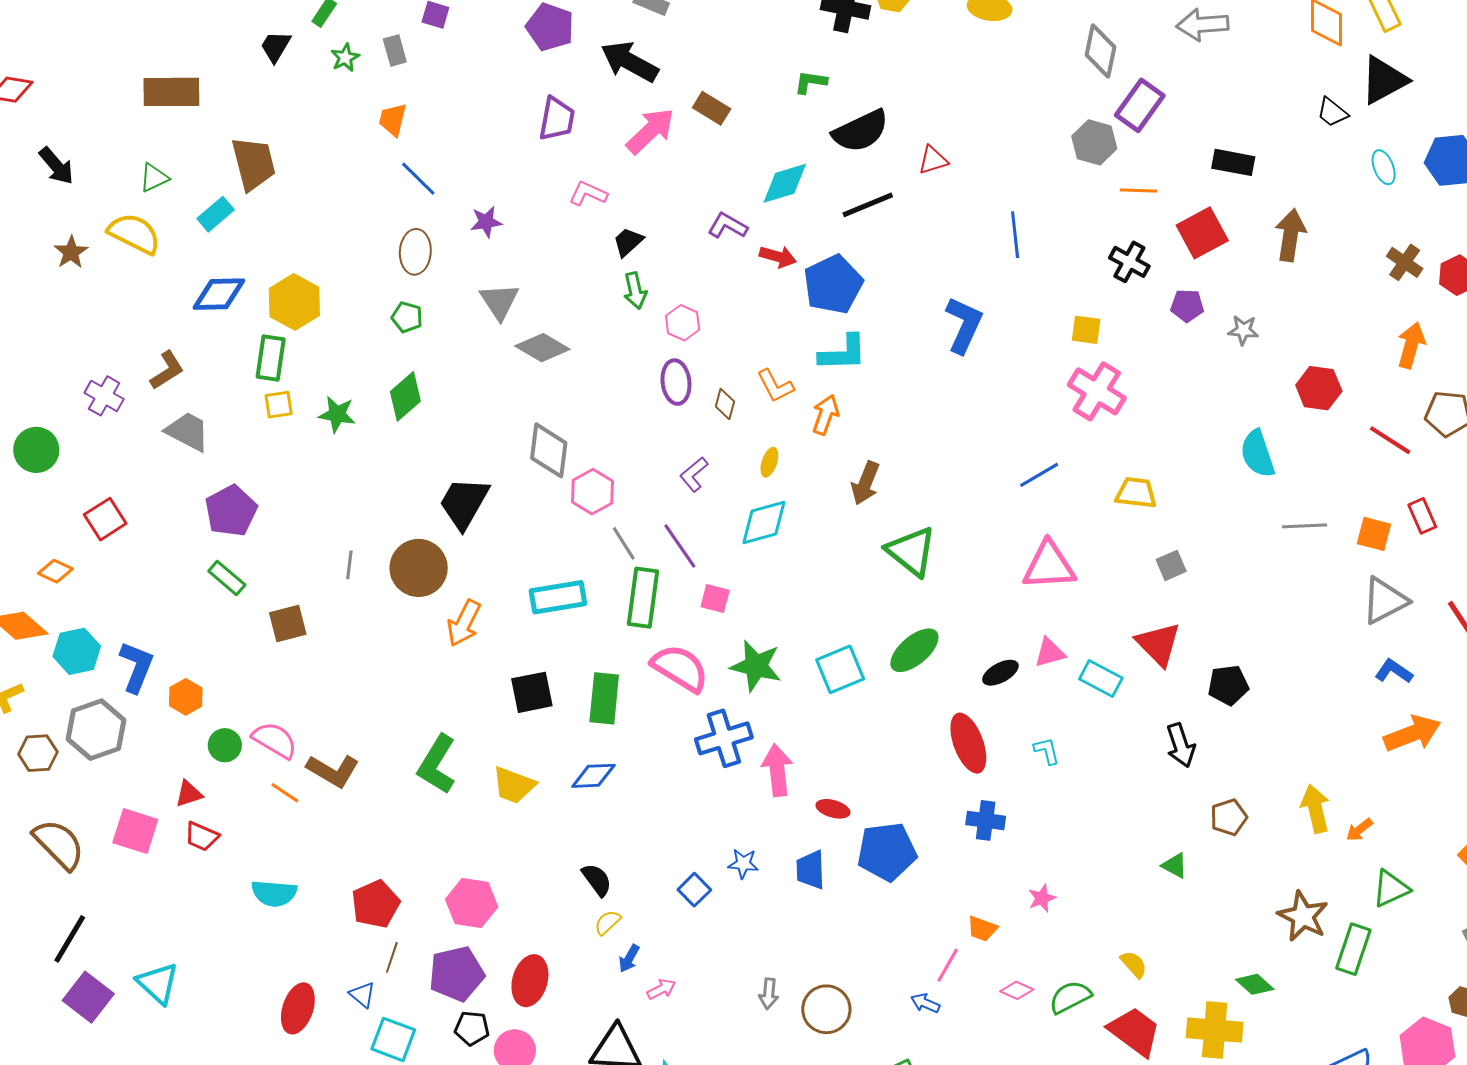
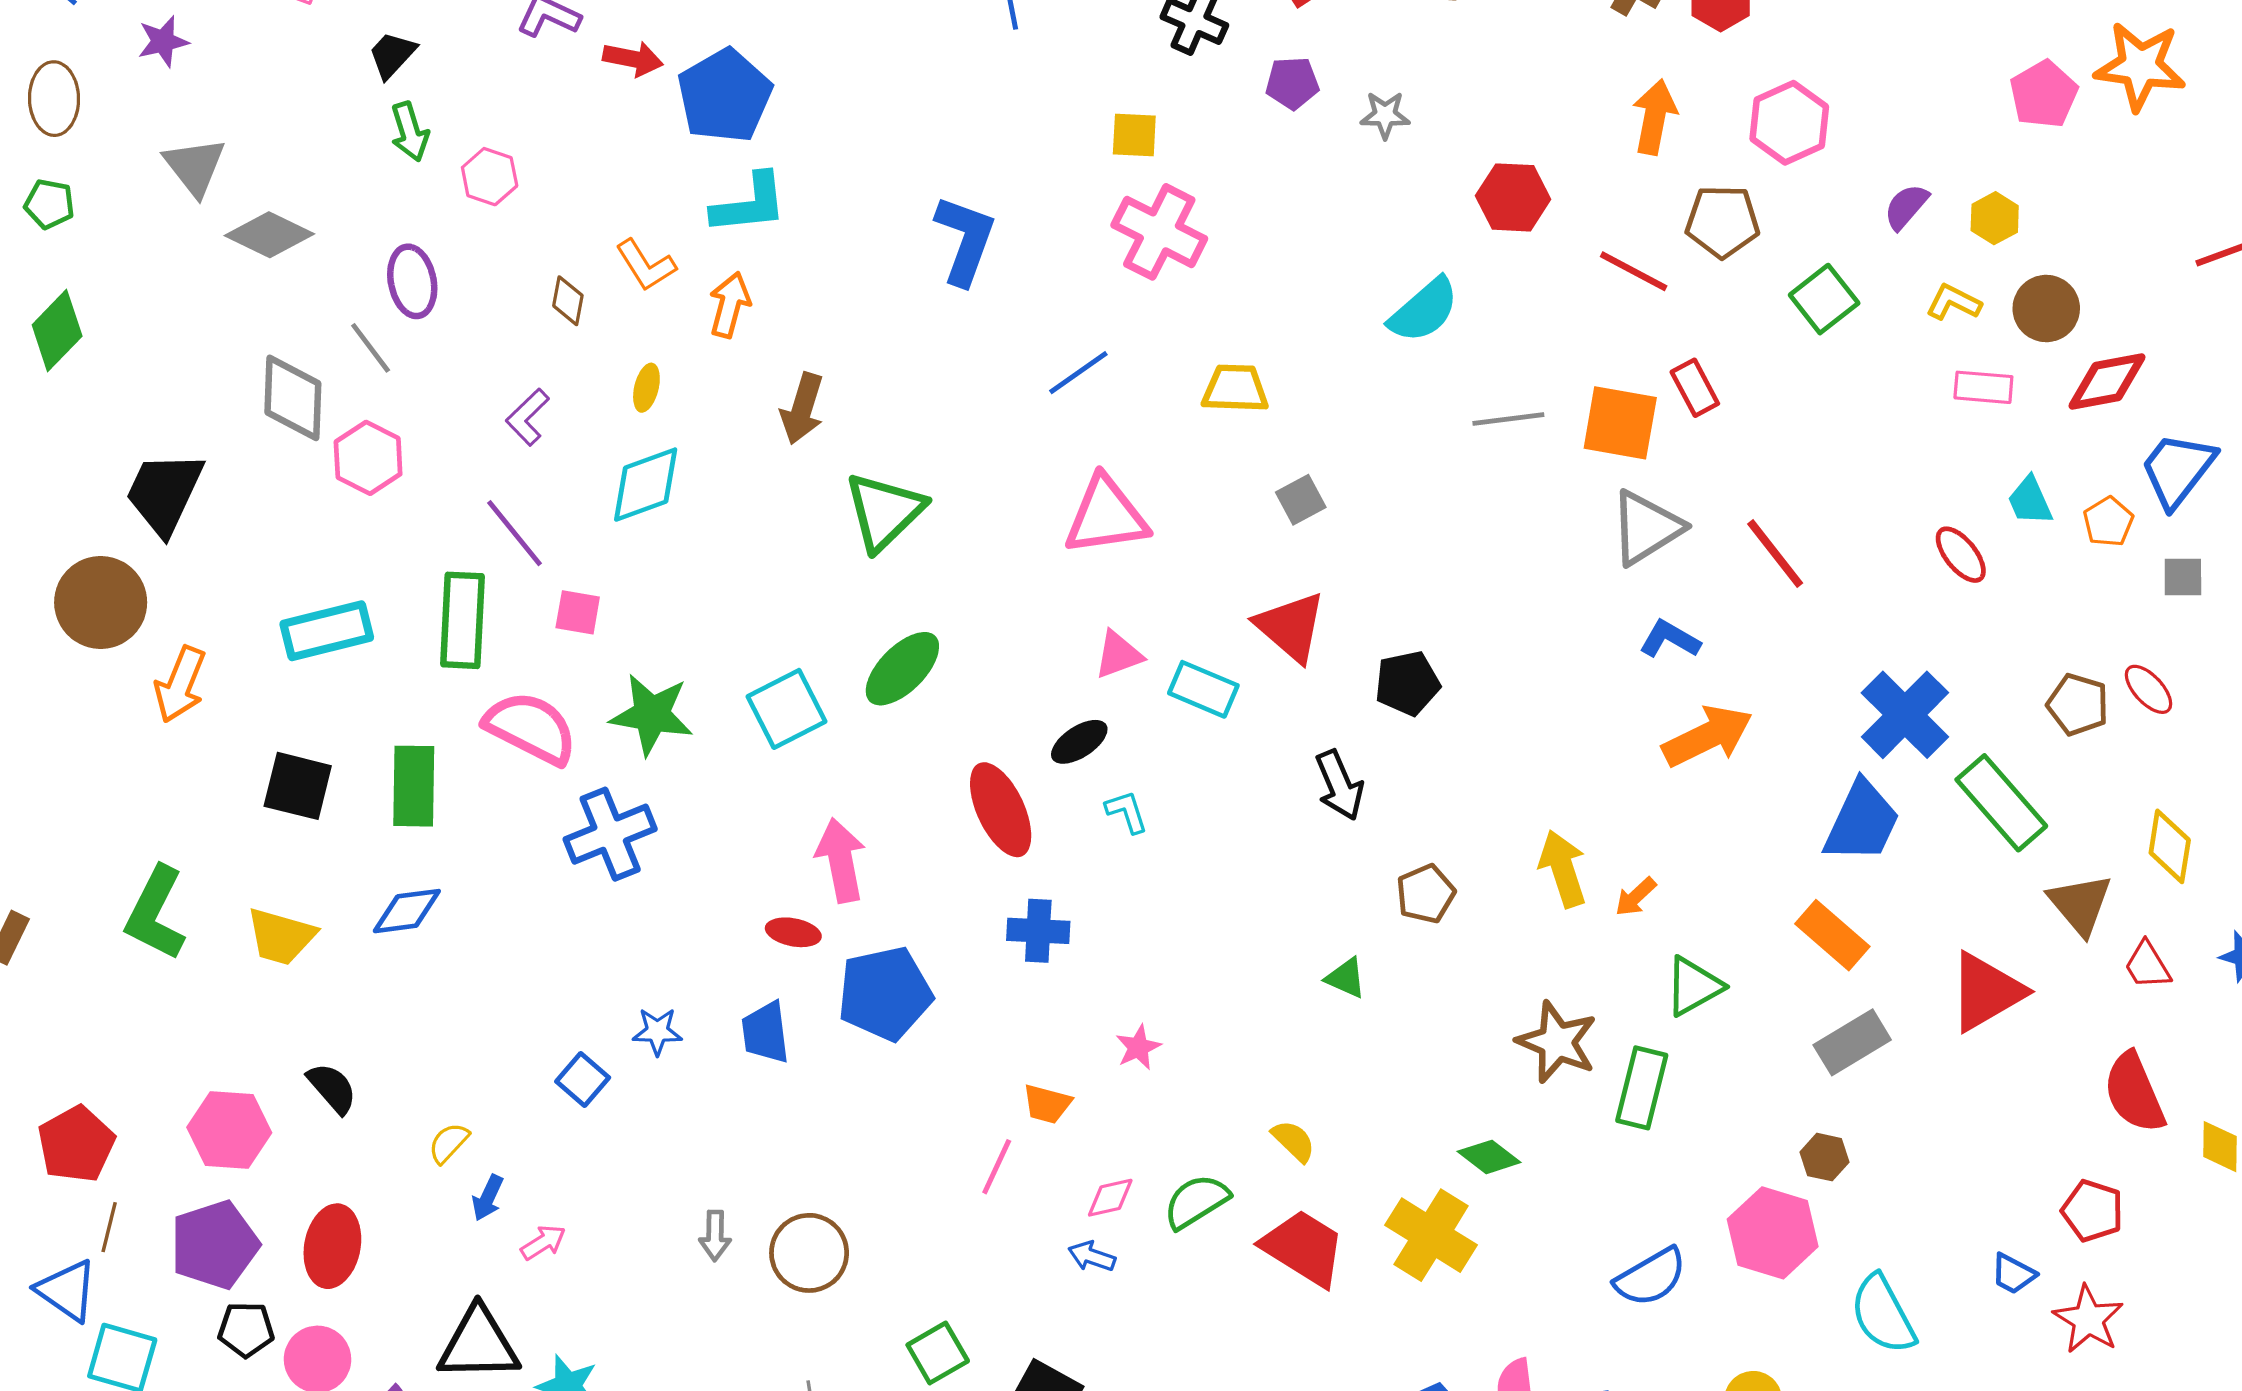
blue L-shape: (964, 325) -> (965, 240), moved
purple ellipse: (676, 382) -> (412, 281), moved
cyan semicircle: (1258, 454) -> (1424, 310), turned -108
orange square: (1374, 534) -> (1620, 423), size x1.4
gray line: (624, 543) -> (371, 348), moved
green triangle: (911, 551) -> (884, 511), turned 42
black ellipse: (1000, 673) -> (1079, 742), moved
black square: (532, 692) -> (298, 786), turned 30
pink arrow: (777, 770) -> (841, 860), moved
black semicircle: (597, 880) -> (332, 1088), moved
pink diamond: (1017, 990) -> (1110, 1198), turned -32
blue triangle: (362, 995) -> (67, 1290), size x1.5
blue arrow: (925, 1003) -> (1092, 1256), moved
yellow cross: (1215, 1030) -> (1431, 1235), turned 32

